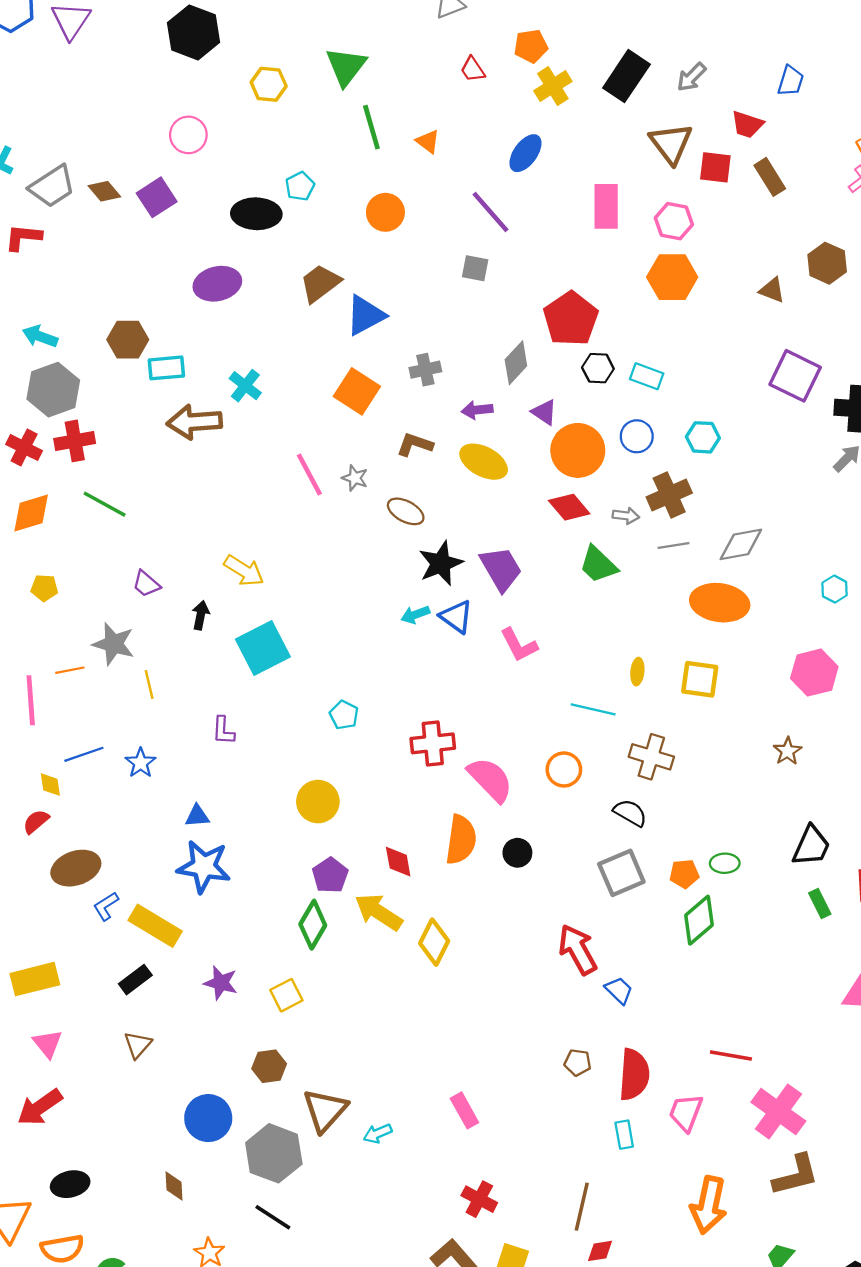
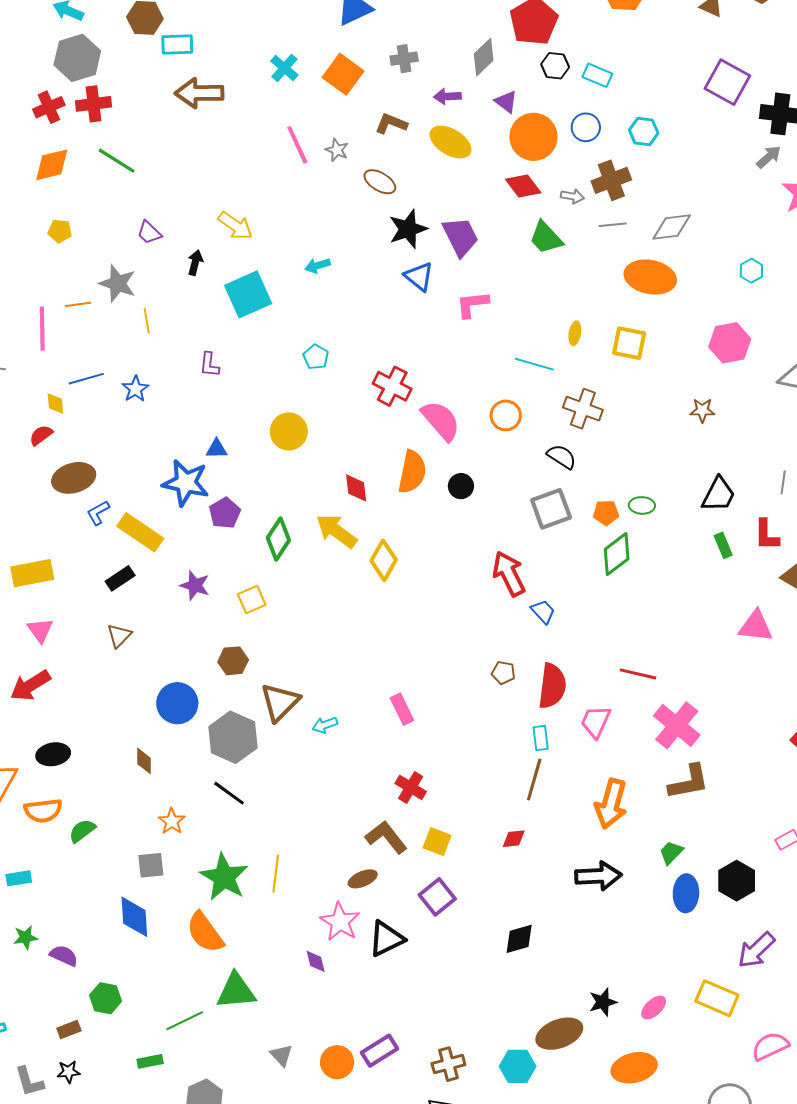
cyan cross: (245, 386) -> (284, 68), moved
red cross: (24, 448) -> (49, 107), turned 36
cyan arrow: (415, 615) -> (318, 266), moved
pink L-shape: (519, 645) -> (472, 304), turned 108
red cross: (433, 743) -> (392, 386), turned 30
brown star: (788, 751) -> (702, 410), turned 30
blue triangle: (197, 816) -> (217, 449), moved
purple pentagon: (330, 875) -> (225, 513), moved
brown line: (582, 1207) -> (534, 780), moved

